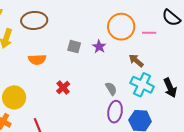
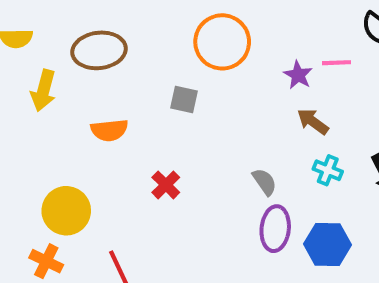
orange circle: (121, 27) -> (222, 42), moved
purple star: (99, 47) -> (298, 75), moved
cyan cross: (142, 85) -> (328, 170), size x0.6

